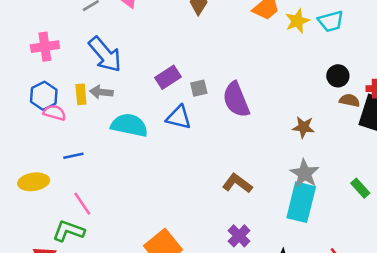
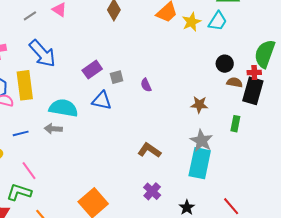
cyan trapezoid: (331, 21) -> (218, 21), turned -40
gray arrow: (101, 92) -> (53, 129), moved
yellow rectangle: (81, 94) -> (25, 85), size x1.8
purple semicircle: (236, 100) -> (146, 85), size x0.5
green rectangle: (360, 188) -> (235, 124), moved, turned 56

